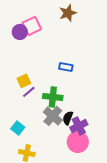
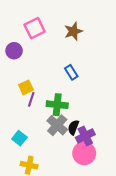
brown star: (68, 13) -> (73, 31), moved
purple circle: (20, 32) -> (14, 51), moved
blue rectangle: (66, 67) -> (71, 72), turned 48
purple line: (29, 92) -> (31, 99), turned -32

